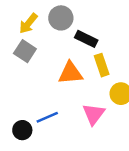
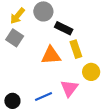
blue line: (47, 117) -> (43, 96), moved

